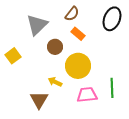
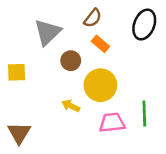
yellow square: (13, 56) -> (17, 72), turned 35
brown triangle: (39, 100) -> (19, 133), moved

